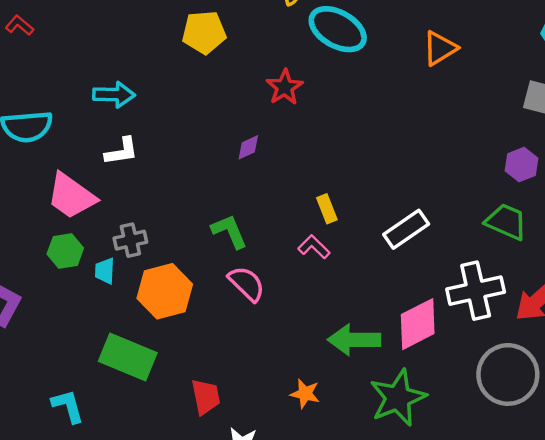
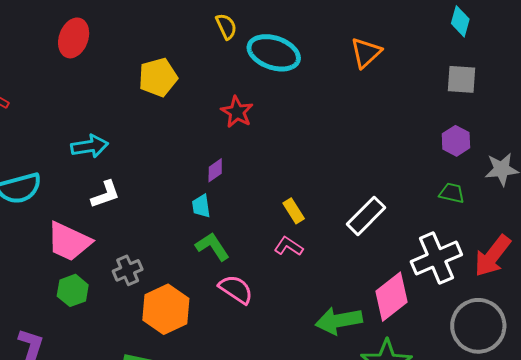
green trapezoid: (506, 222) -> (452, 193), size x0.7
cyan trapezoid: (105, 271) -> (201, 206), moved

